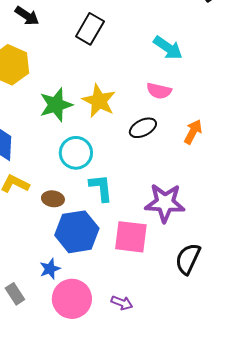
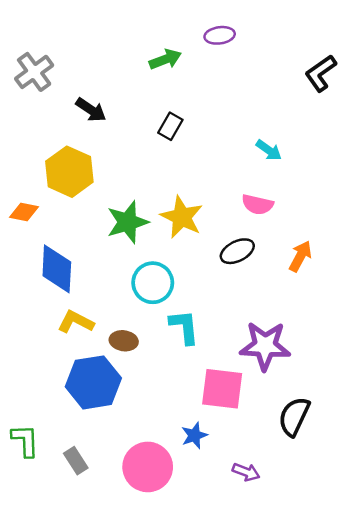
black rectangle: (90, 29) -> (170, 126), size x0.7
cyan arrow: (168, 48) -> (269, 150), size x0.7
blue hexagon: (77, 232) -> (93, 382), moved
blue star: (50, 269) -> (194, 435), moved
purple arrow: (122, 303) -> (246, 472), moved

